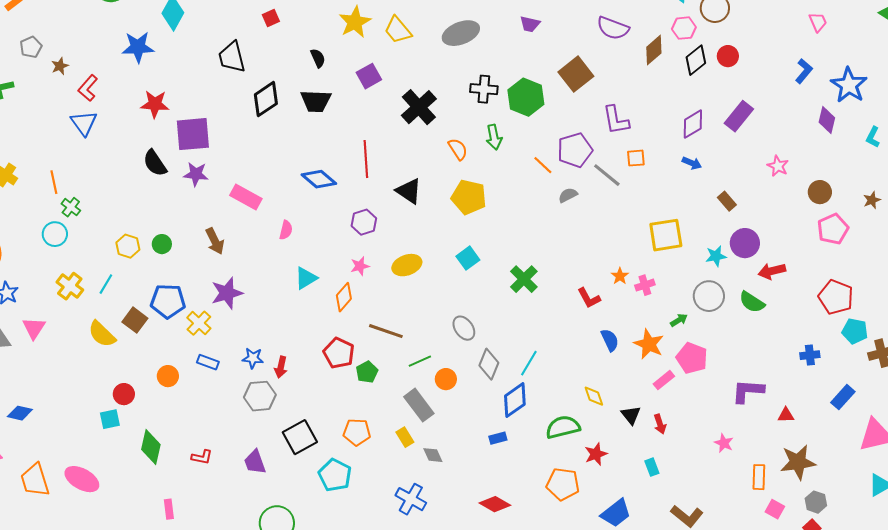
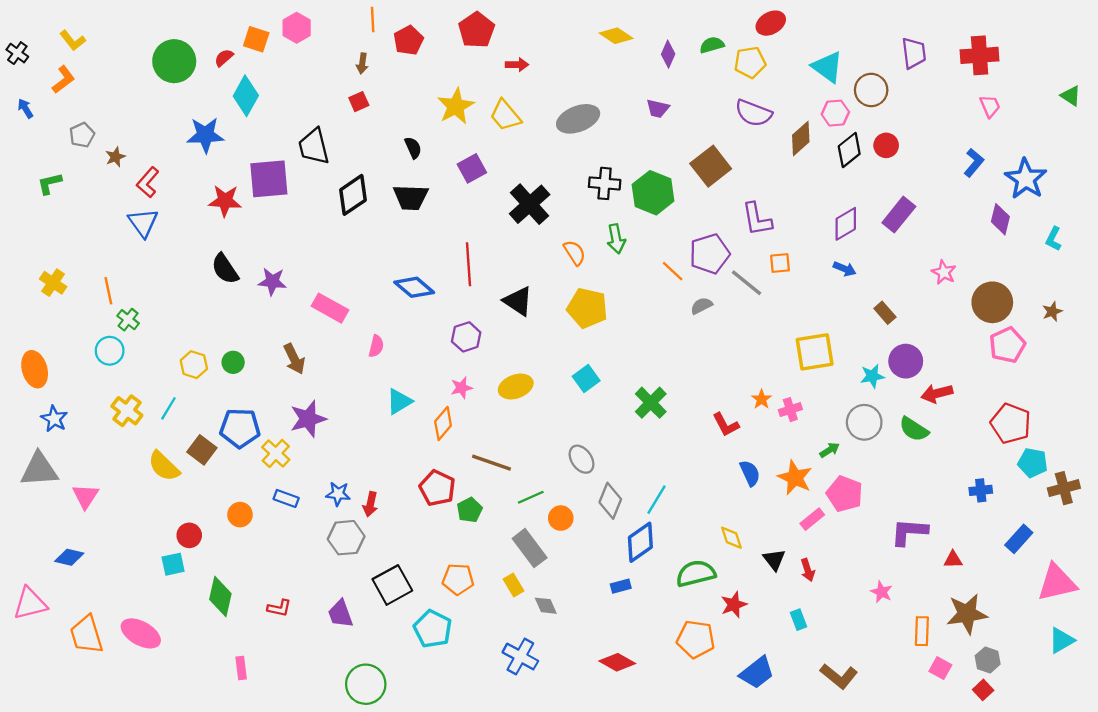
purple square: (193, 134) -> (269, 179), moved
brown circle: (820, 192) -> (992, 302), size x1.5
pink triangle: (34, 328) -> (85, 496), moved

